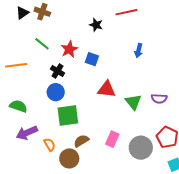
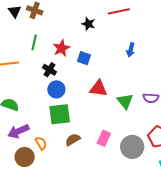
black triangle: (22, 13) -> (15, 11), turned -32
green line: (42, 44) -> (34, 42), turned 63
blue circle: (56, 92) -> (56, 89), moved
brown circle: (69, 158) -> (25, 157), moved

